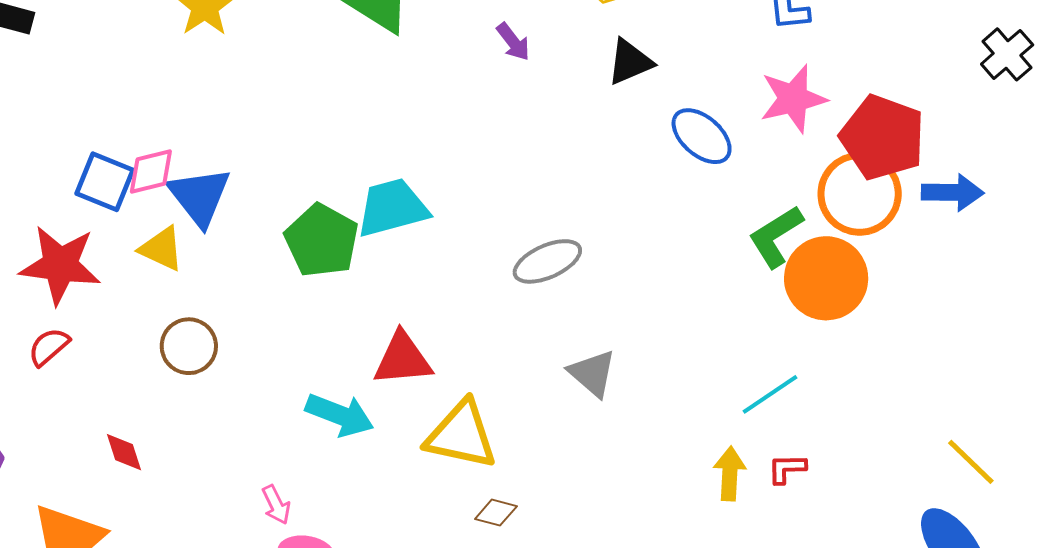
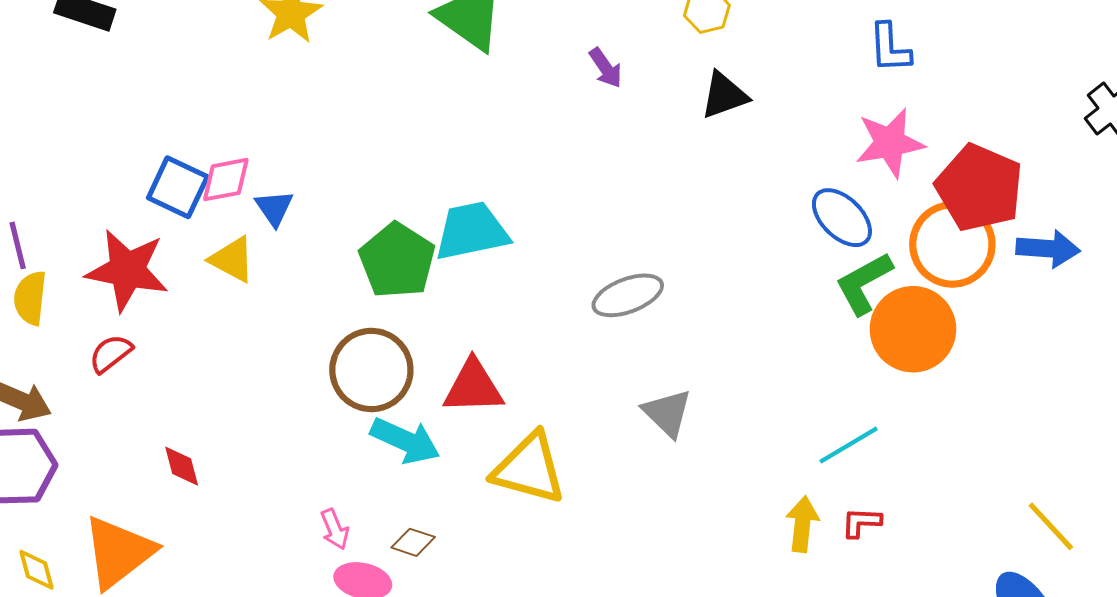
blue ellipse: (702, 136) -> (842, 218), moved
blue triangle: (199, 196) -> (274, 208), size x0.6
brown circle: (189, 346) -> (371, 370), moved, size x1.4
brown diamond: (496, 513) -> (413, 542), moved

